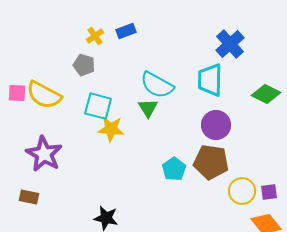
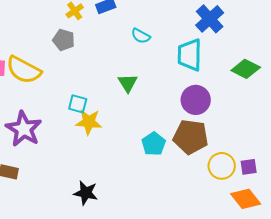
cyan semicircle: (157, 85) -> (141, 36), moved, size x0.6
cyan square: (98, 106) -> (78, 104), moved, size x0.7
yellow star: (111, 129) -> (89, 122), moved

